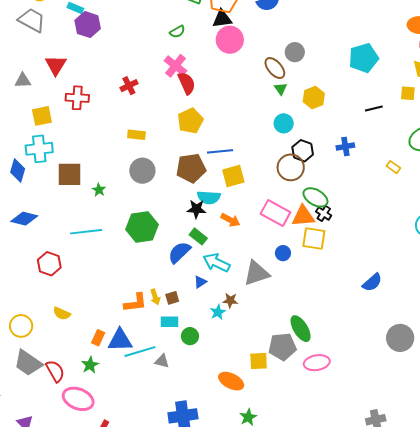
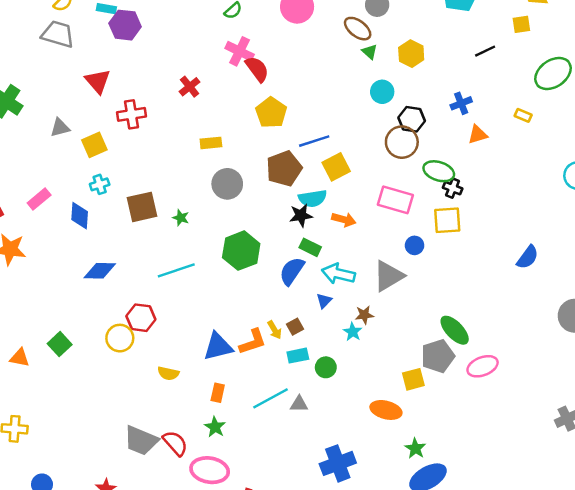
gray triangle: (23, 81) -> (60, 128), moved
cyan cross: (39, 149) -> (100, 184), size x0.6
orange triangle: (303, 216) -> (478, 135), moved, size x0.7
yellow circle: (21, 326) -> (120, 338), moved
blue triangle: (120, 340) -> (218, 346), moved

